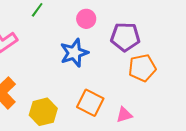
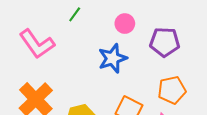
orange pentagon: (142, 68) -> (172, 90), moved

